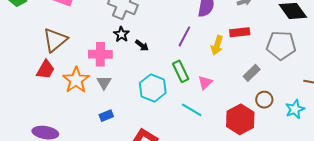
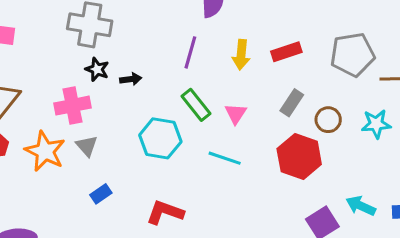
red rectangle: (240, 32) -> (286, 52), moved
black arrow: (142, 45) -> (131, 79), turned -32
gray pentagon: (281, 45) -> (353, 55), moved
gray rectangle: (252, 73) -> (292, 103), moved
cyan star: (295, 109) -> (376, 124), turned 30

